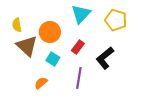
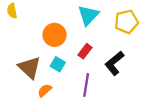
yellow pentagon: (116, 20) -> (126, 22), turned -30
yellow semicircle: (17, 25) -> (12, 11), moved
brown triangle: (27, 46) -> (29, 68), moved

